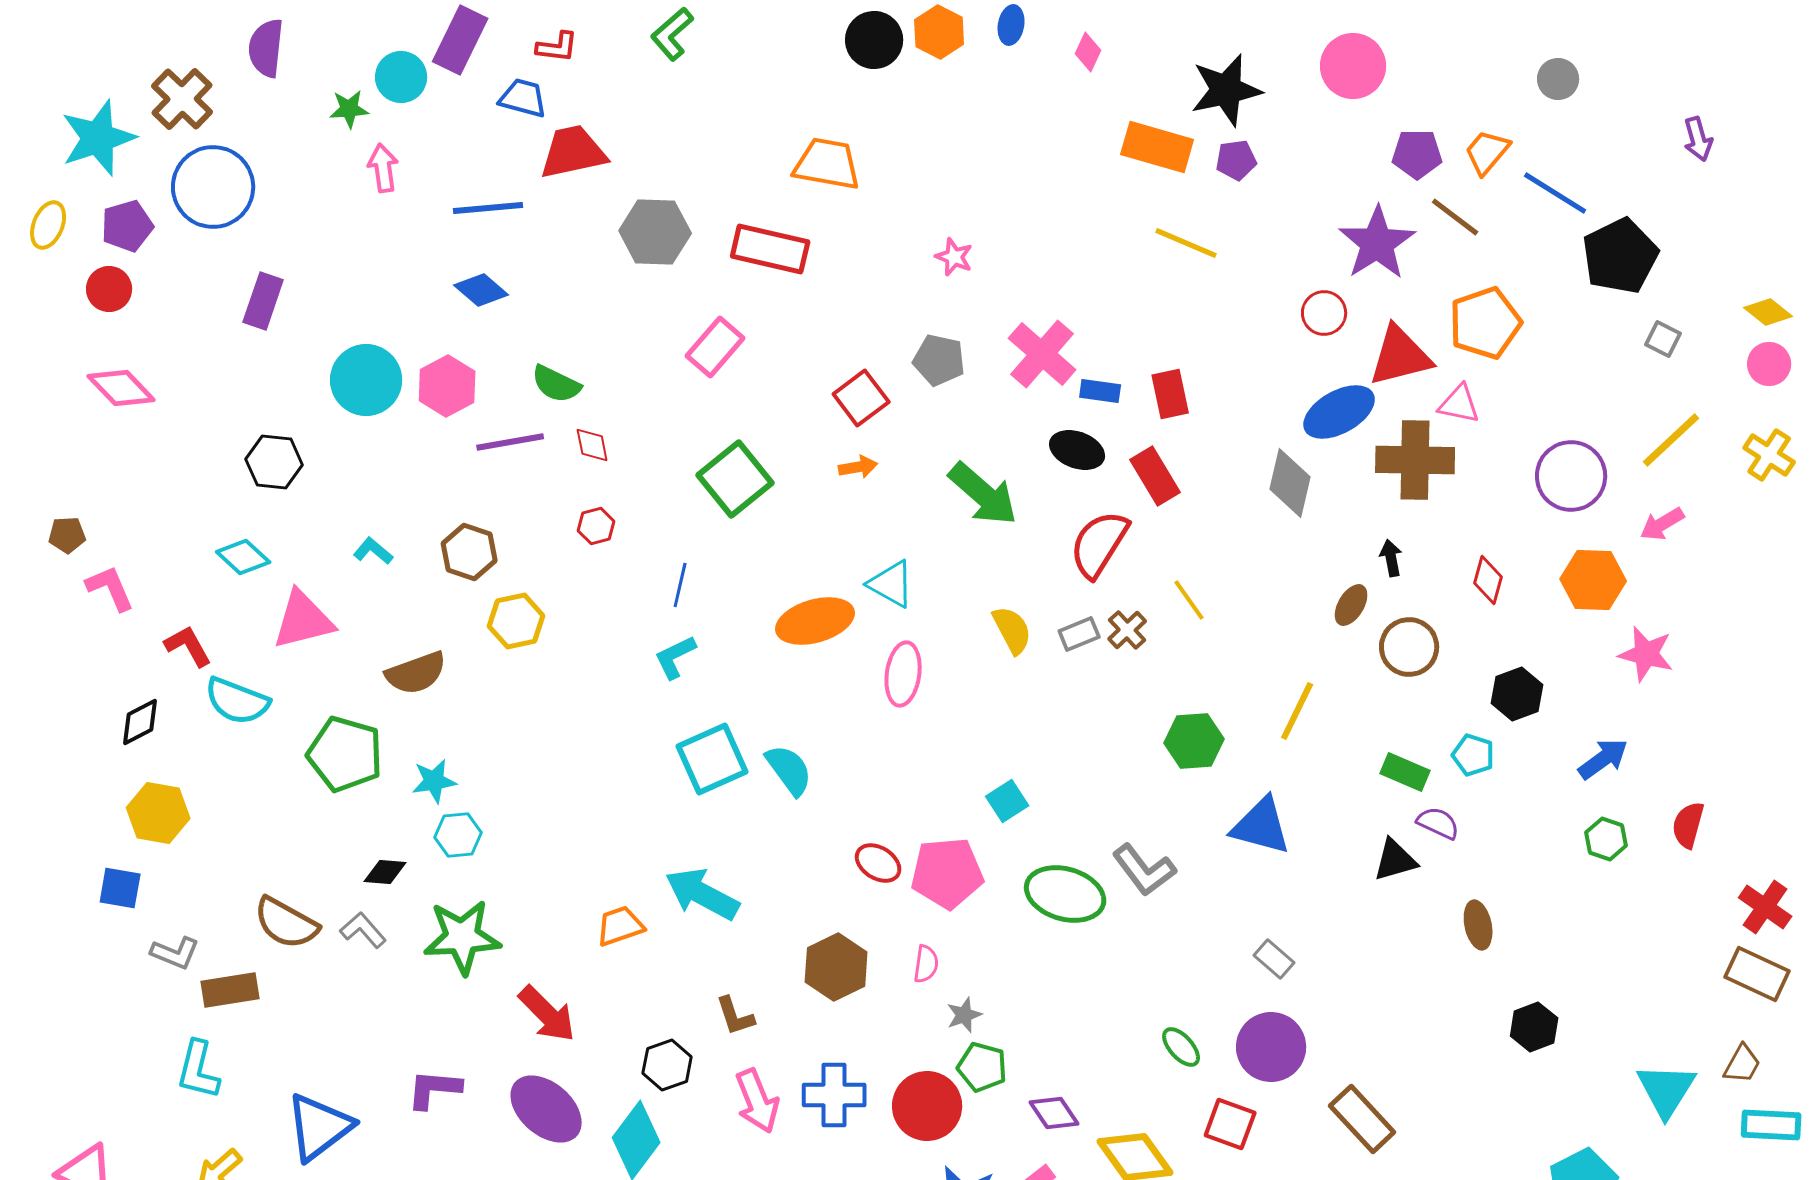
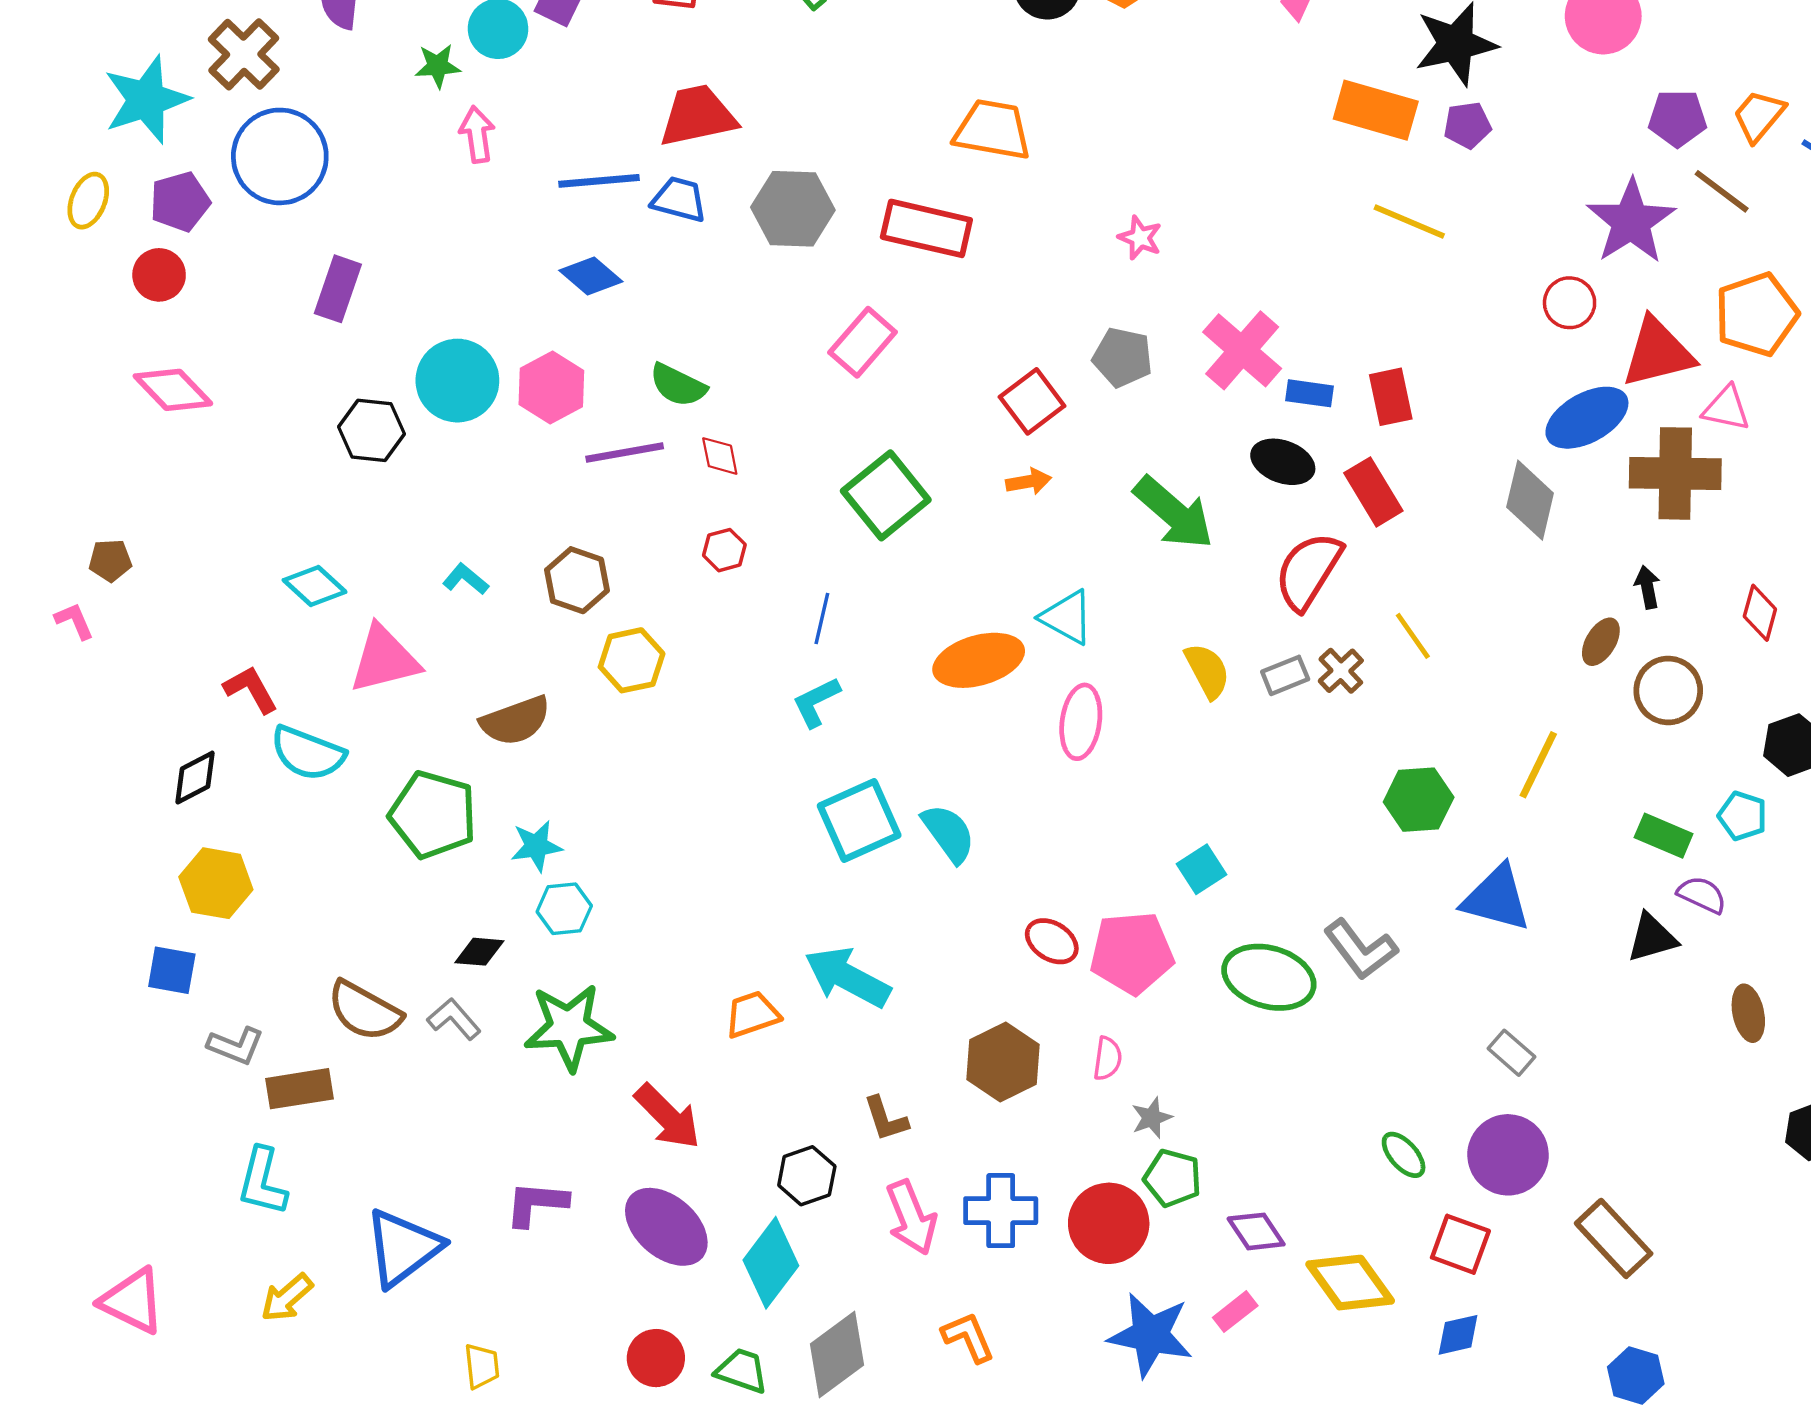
blue trapezoid: (523, 98) -> (679, 199), moved
black hexagon: (274, 462) -> (371, 430), moved
pink L-shape: (110, 588) -> (74, 621), moved, size x0.7

